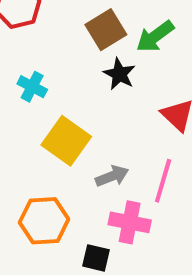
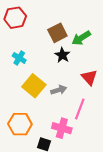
gray arrow: (112, 176) -> (59, 90), moved

